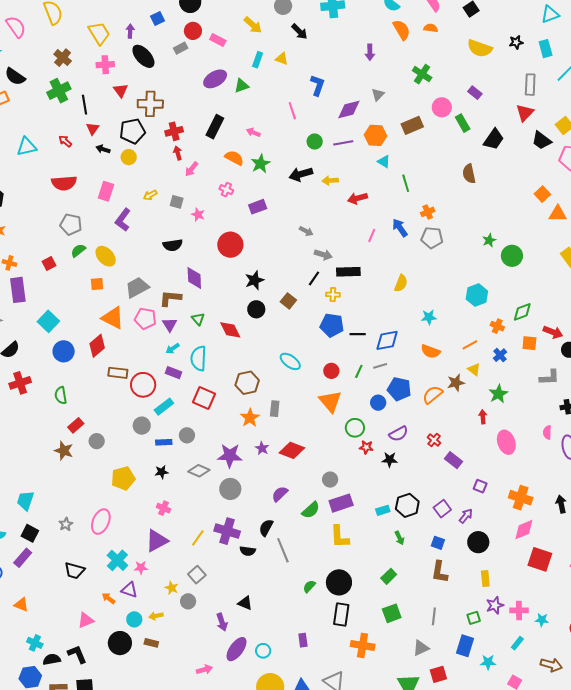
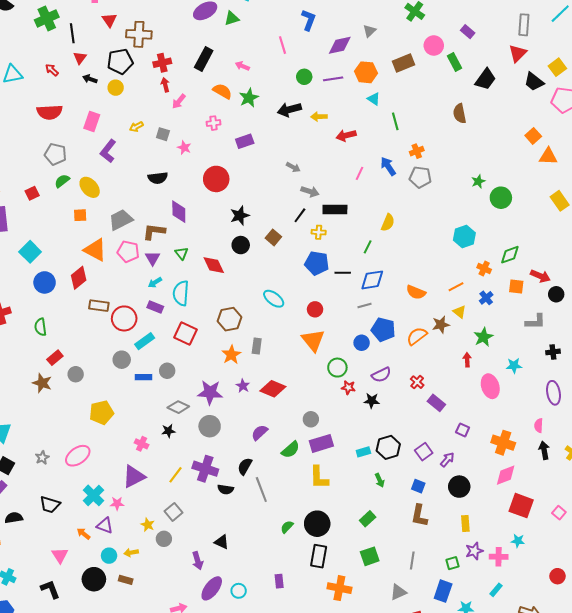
pink cross: (226, 190) -> (214, 123), turned -32
cyan star: (429, 317) -> (514, 366), moved
green line: (359, 371) -> (368, 247), moved
pink semicircle: (547, 432) -> (539, 425), moved
black star: (162, 472) -> (168, 431), moved
pink ellipse: (101, 522) -> (78, 456), turned 30
pink triangle: (86, 620) -> (60, 555), turned -42
cyan star: (542, 620) -> (518, 541), moved
black semicircle: (52, 659) -> (14, 518), moved

